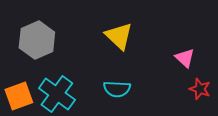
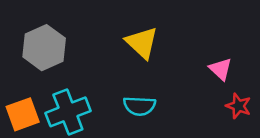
cyan cross: (57, 94) -> (68, 112), turned 33

